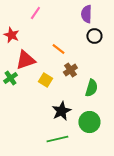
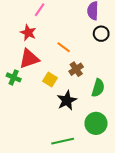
red star: (11, 35) -> (28, 33), moved
green cross: (10, 78) -> (14, 77), turned -32
black star: (61, 111) -> (67, 100), moved

